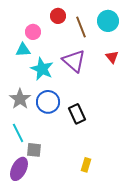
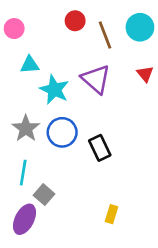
pink circle: (33, 32) -> (14, 29), moved
cyan line: (18, 133) -> (23, 173), turned 36
gray square: (34, 150) -> (44, 195), turned 35

